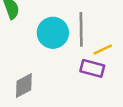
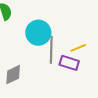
gray line: (81, 29) -> (51, 50), moved

